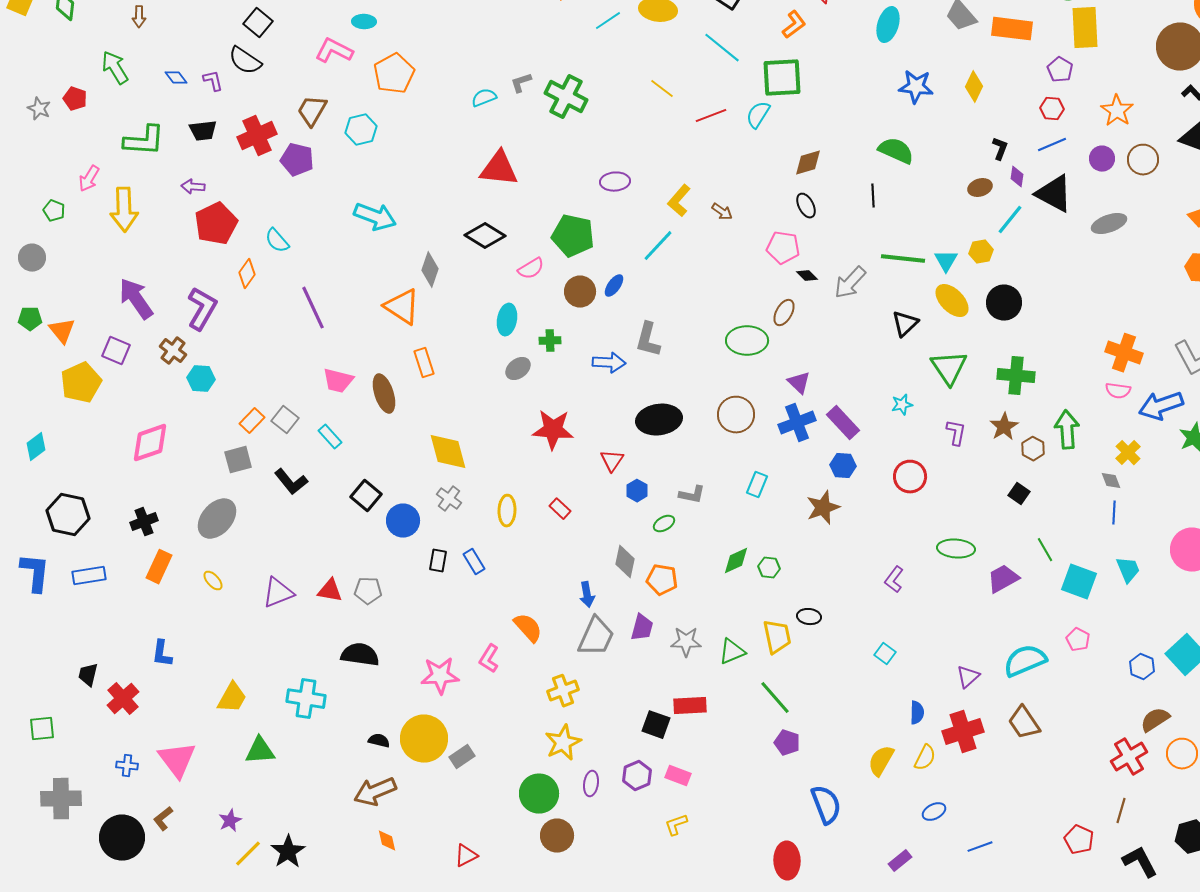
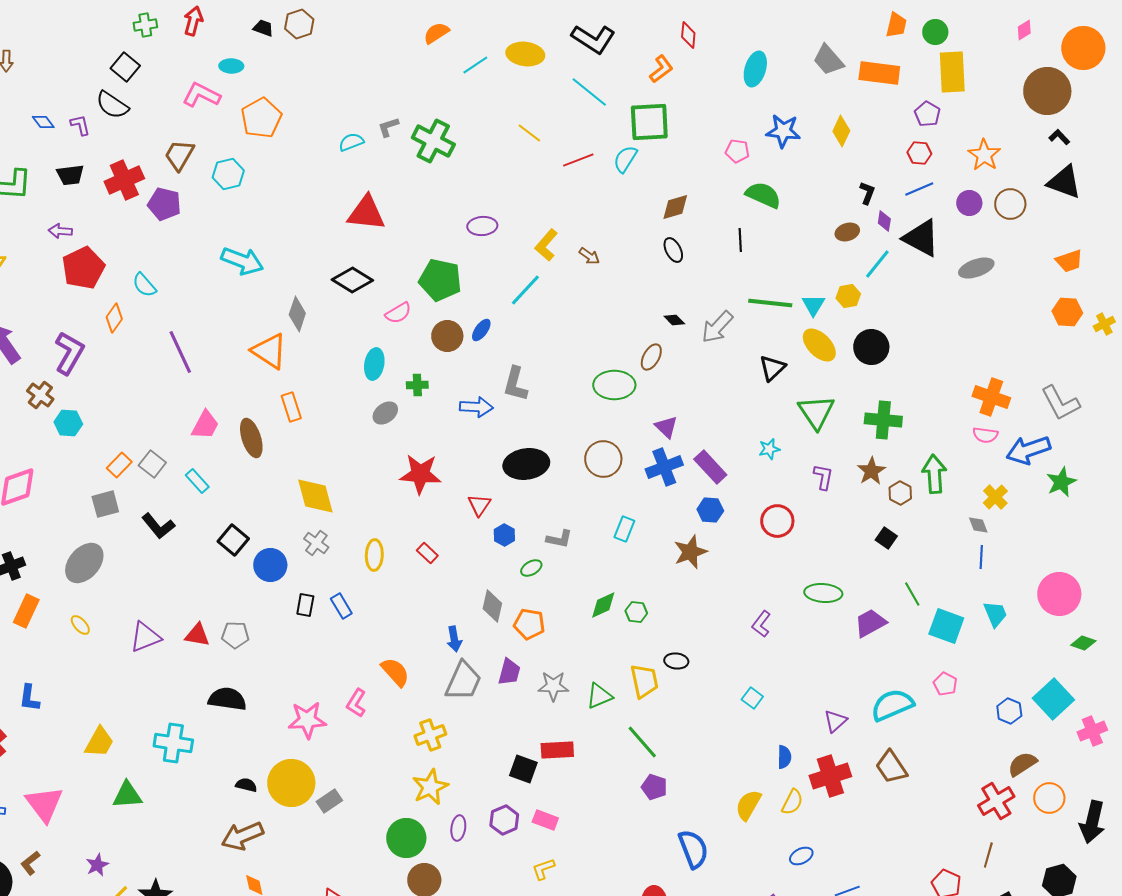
pink pentagon: (783, 248) -> (737, 151), moved, size x0.7
pink trapezoid: (338, 381) -> (205, 425), turned -76

